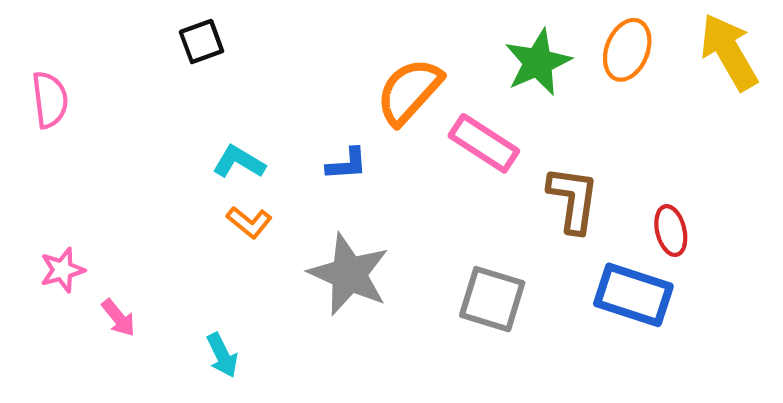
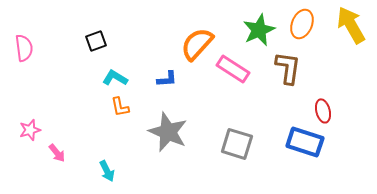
black square: (201, 42) -> (96, 41), moved
brown L-shape: (573, 199) -> (288, 68), moved
orange L-shape: (249, 222) -> (120, 107), turned 40

